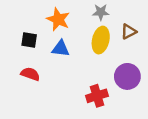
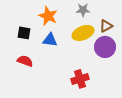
yellow ellipse: (101, 40) -> (83, 33), turned 55
purple circle: (127, 76) -> (105, 47), moved

